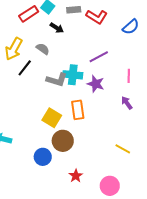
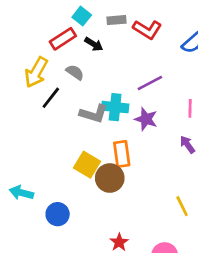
red rectangle: (29, 14) -> (63, 39), moved
brown circle: (63, 141) -> (110, 178), moved
yellow line: (123, 149) -> (182, 206), turned 35
blue circle: (43, 157) -> (58, 214), moved

